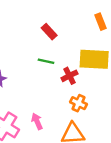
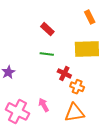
red cross: (69, 76) -> (64, 73), moved, turned -32

